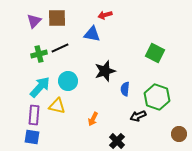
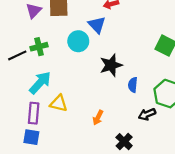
blue triangle: (92, 34) -> (97, 25), turned 36
black line: (60, 48) -> (17, 55), moved
cyan circle: (68, 81) -> (78, 41), moved

